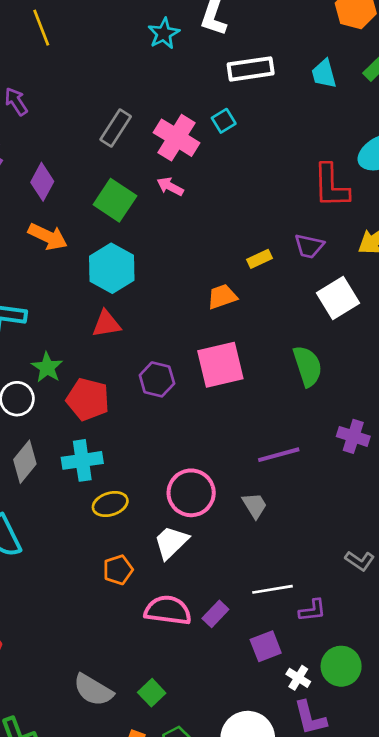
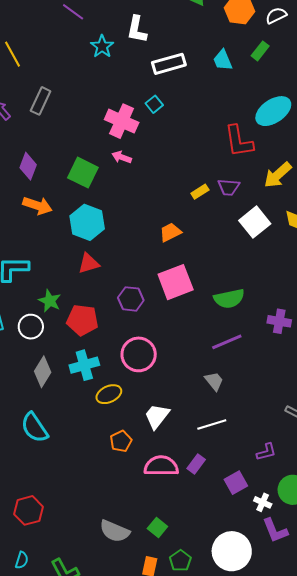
gray rectangle: (116, 128) -> (41, 101), moved
yellow rectangle: (259, 259) -> (200, 192), moved
green semicircle: (308, 366) -> (229, 299), moved, turned 104
pink circle: (191, 493) -> (139, 354), moved
white line: (272, 589) -> (212, 424), moved

